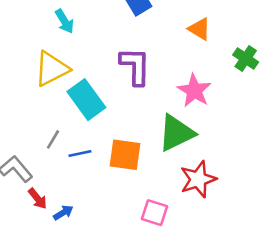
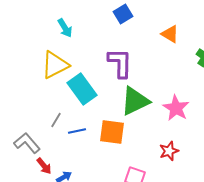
pink star: (194, 91) -> (176, 108), moved
green triangle: (176, 133) -> (135, 101), moved
red star: (198, 179) -> (169, 151), size x0.7

